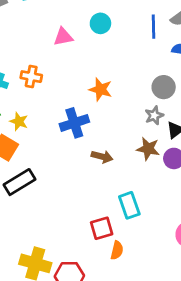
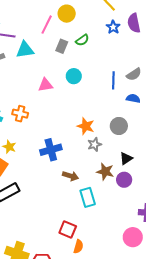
orange star: (101, 89) -> (86, 126), moved
gray star: (154, 115) -> (95, 144), moved
cyan rectangle: (129, 205) -> (88, 197), moved
red square: (102, 228) -> (68, 229), turned 36

